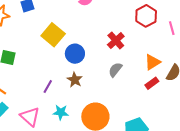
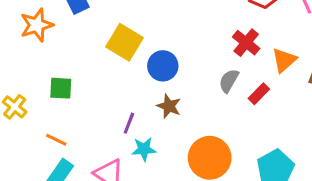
red cross: (116, 40) -> (246, 43), moved
red rectangle: (152, 83) -> (259, 94), moved
cyan star: (61, 112) -> (144, 149), moved

